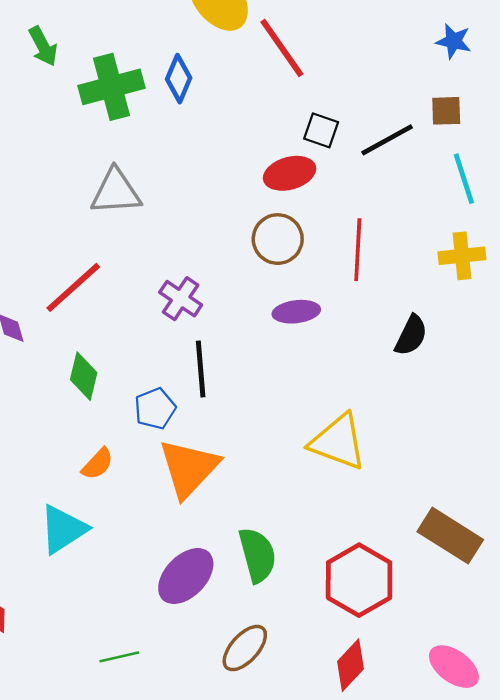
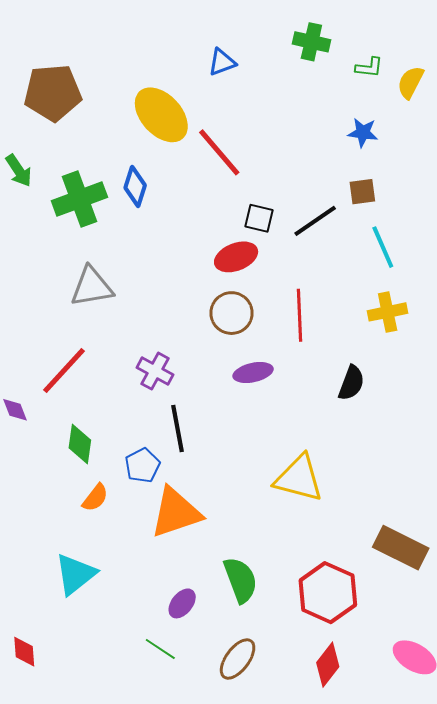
orange semicircle: (98, 464) -> (95, 498), moved
orange triangle: (189, 468) -> (176, 513), turned 34
purple ellipse: (186, 576) -> (182, 603), size x0.6
green line: (119, 657) -> (160, 649), moved, turned 52

